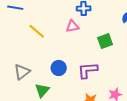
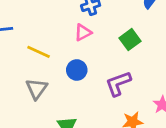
blue circle: (59, 68) -> (77, 70), moved
gray triangle: (22, 72) -> (37, 89), moved

